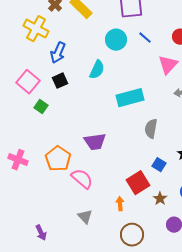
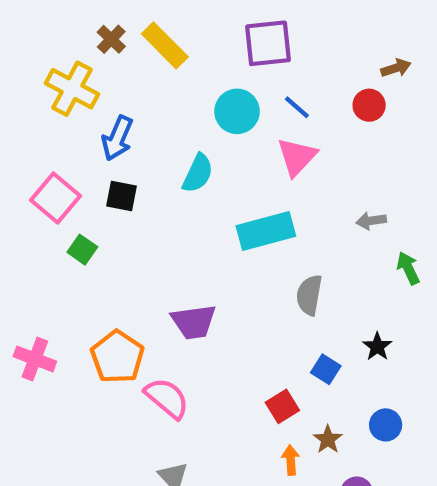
pink triangle: (168, 65) -> (297, 157), moved
black square: (60, 81) -> (122, 196), turned 35
red square: (138, 183) -> (282, 406), size x0.7
orange arrow: (120, 204) -> (291, 460), moved

